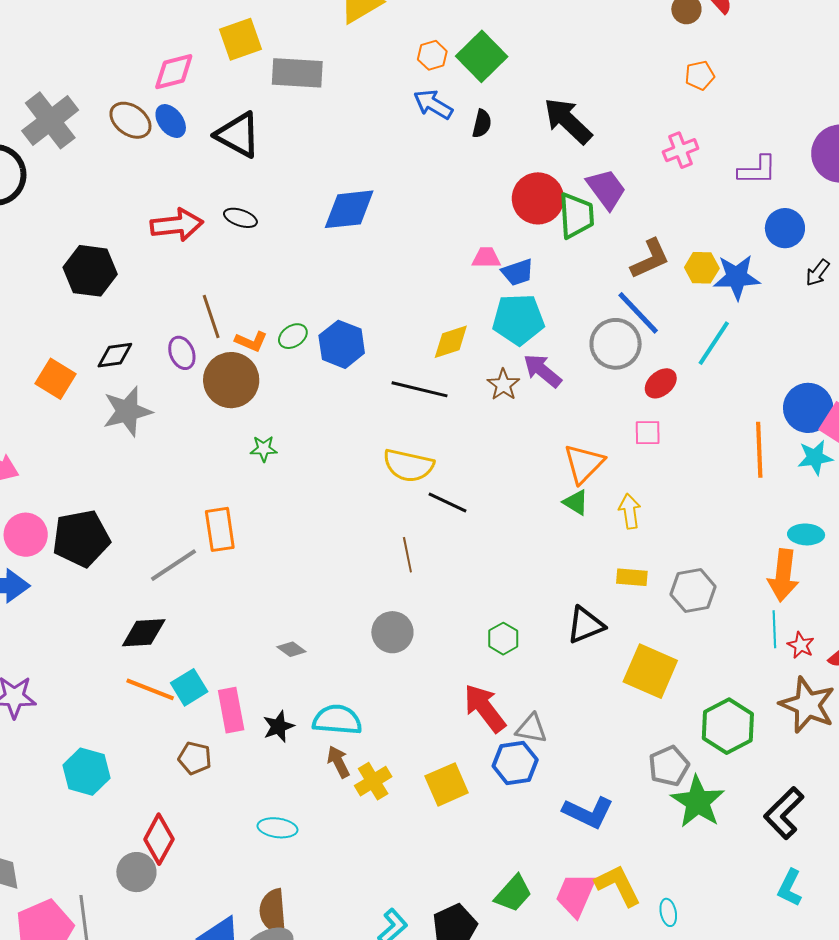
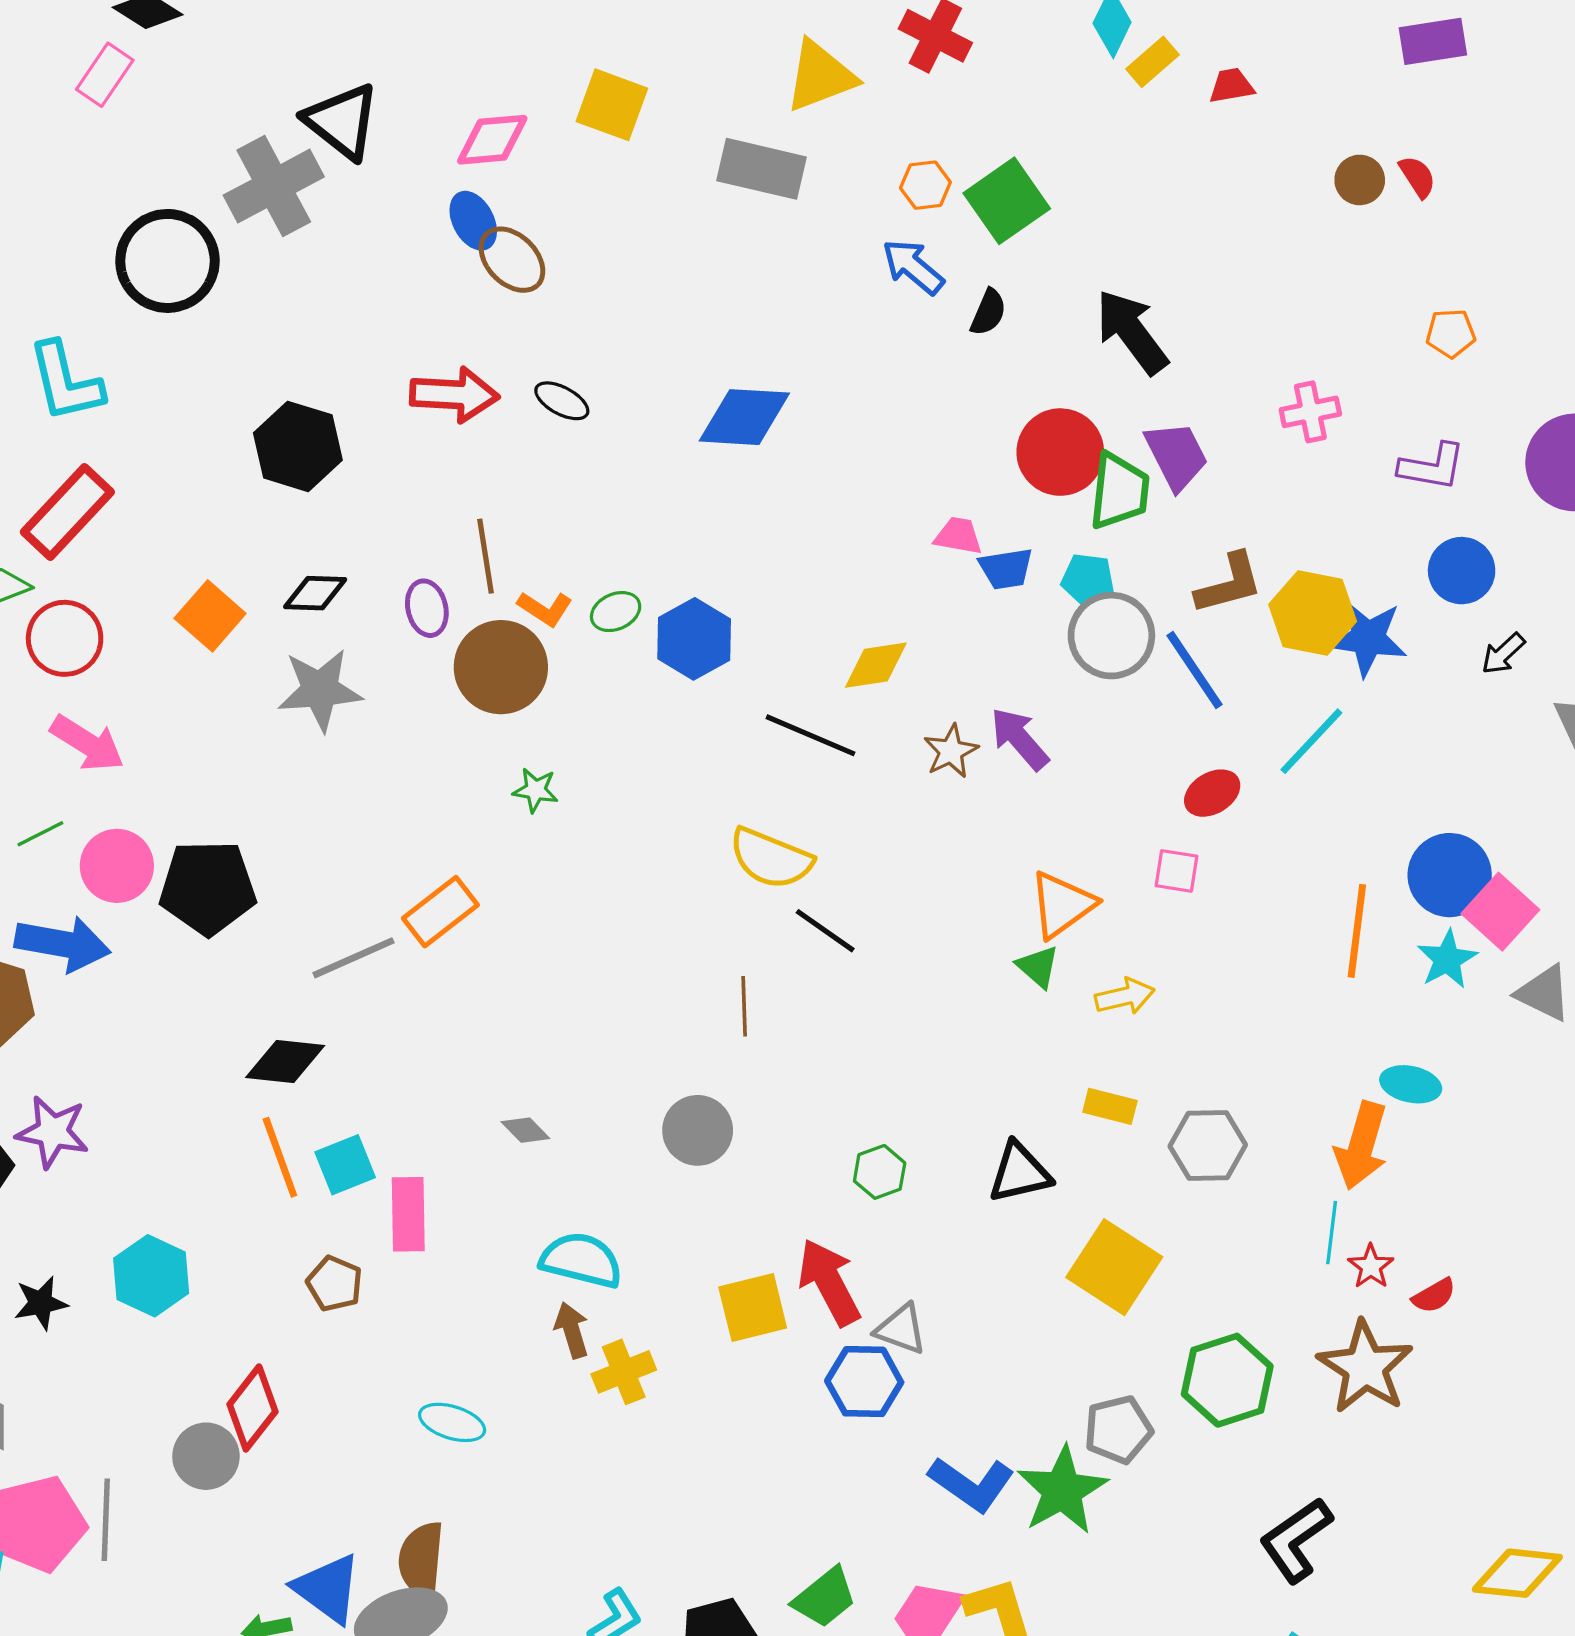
yellow square: (240, 39) -> (612, 105), turned 30
gray rectangle: (297, 73) -> (761, 169), moved
orange pentagon: (700, 75) -> (1451, 333), moved
brown ellipse: (130, 120) -> (512, 260), moved
black triangle: (238, 135) -> (342, 121), moved
yellow hexagon: (702, 268) -> (1313, 613), size x1.5
cyan pentagon: (518, 319) -> (1088, 579), moved, size x0.6
gray circle: (616, 344) -> (1111, 636), moved
cyan star: (815, 458) -> (1447, 959), turned -30
yellow arrow: (630, 511) -> (1125, 996), turned 76
orange rectangle: (220, 529) -> (440, 912), turned 51
orange line: (150, 689) -> (280, 1157), turned 39
black star: (278, 726) -> (41, 1303), moved
yellow square: (447, 784) -> (753, 1307), moved
green star: (698, 802) -> (1062, 1490), moved

